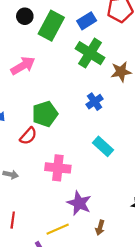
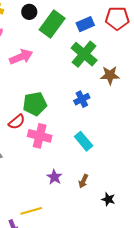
pink cross: (58, 168) -> (40, 136), moved
purple star: (79, 203) -> (54, 177), moved, size x0.7
brown arrow: (100, 228) -> (83, 181), moved

